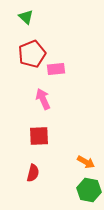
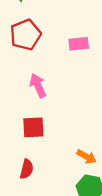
pink rectangle: (56, 69) -> (79, 44), moved

